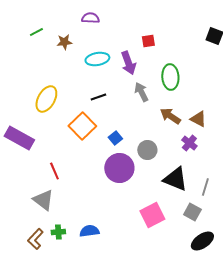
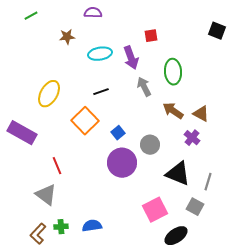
green line: (36, 32) -> (31, 16), moved
black ellipse: (202, 241) -> (176, 236), moved

